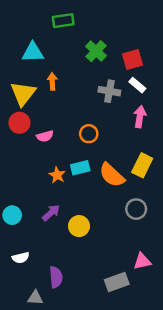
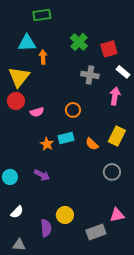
green rectangle: (63, 21) -> (42, 15), moved
orange arrow: (52, 81) -> (43, 57), moved
white rectangle: (137, 85) -> (123, 72), moved
orange semicircle: (112, 175) -> (92, 144), size x0.6
purple arrow: (51, 213) -> (42, 175), turned 70
yellow circle: (79, 226) -> (65, 215), moved
white semicircle: (21, 258) -> (17, 212), turned -32
gray triangle: (35, 298) -> (19, 245), moved

